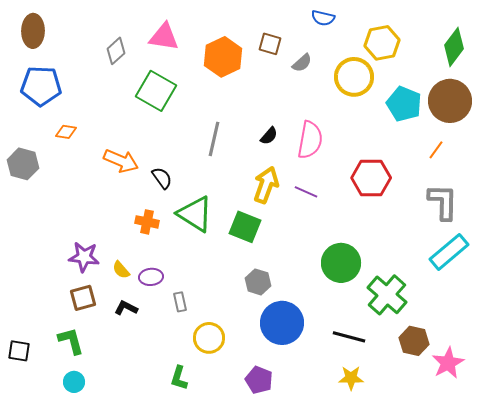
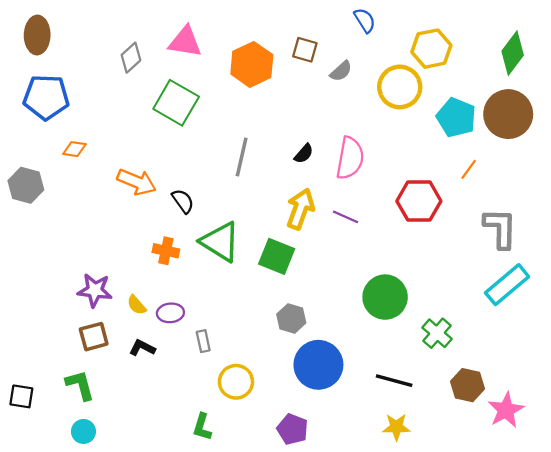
blue semicircle: (323, 18) -> (365, 20), turned -135
orange line: (436, 150) -> (469, 169), moved
green cross: (387, 295) -> (437, 333), size x0.7

